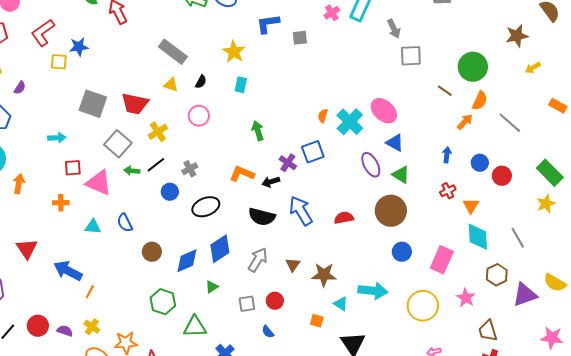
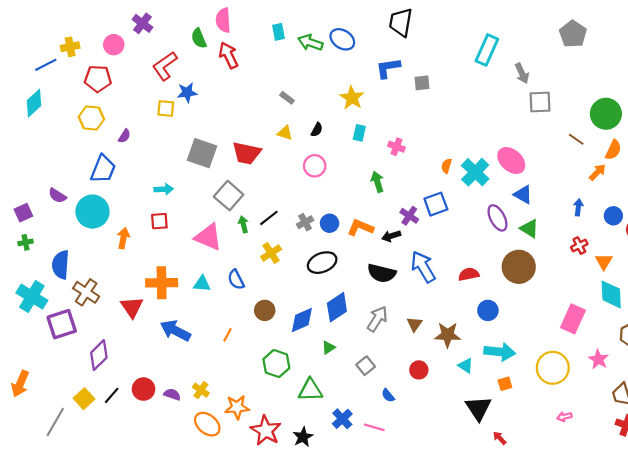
pink cross: (332, 13) -> (396, 147), moved, turned -35
red L-shape: (43, 33) -> (165, 66), moved
gray rectangle: (173, 52) -> (287, 98), size x0.5
yellow cross: (158, 132) -> (271, 253), moved
red square: (73, 168) -> (159, 221), moved
green arrow: (132, 171) -> (243, 224), turned 70
blue circle: (170, 192) -> (330, 223), moved
orange cross: (61, 203) -> (162, 283), moved, size x1.8
blue circle: (402, 252) -> (488, 310), moved
orange line: (90, 292) -> (227, 335), moved
red circle: (275, 301) -> (419, 370), moved
gray square: (247, 304) -> (366, 366), turned -30
orange square: (317, 321) -> (505, 384), moved, turned -32

